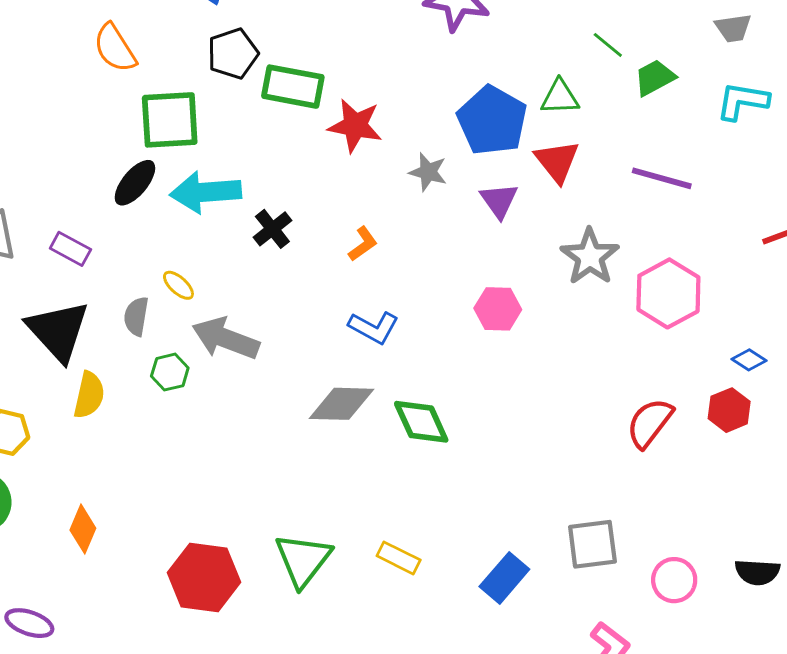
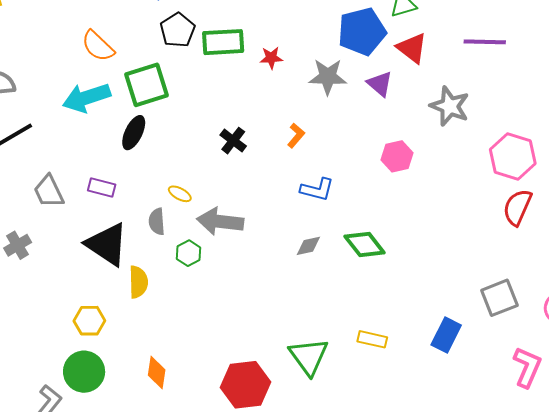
blue pentagon: (492, 120) -> (362, 32), turned -30
red star: (355, 126) -> (271, 58), size x0.6
gray star: (428, 172) -> (328, 77), size x1.4
cyan arrow: (206, 192) -> (86, 98), moved
pink hexagon: (668, 293) -> (513, 156), moved
gray diamond: (341, 404) -> (308, 246), size x0.6

